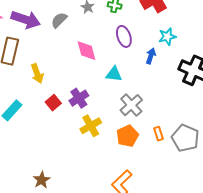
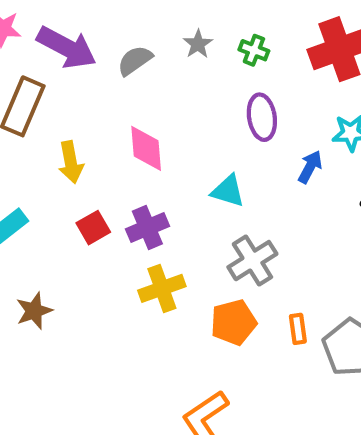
pink diamond: (86, 51) -> (146, 148), moved
brown star: (42, 180) -> (34, 311), moved

